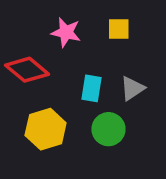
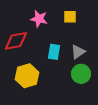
red diamond: (27, 70) -> (16, 41), turned -50
green circle: (108, 129) -> (81, 74), moved

